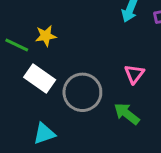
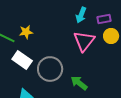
pink triangle: (134, 74) -> (84, 41), moved, size x1.6

